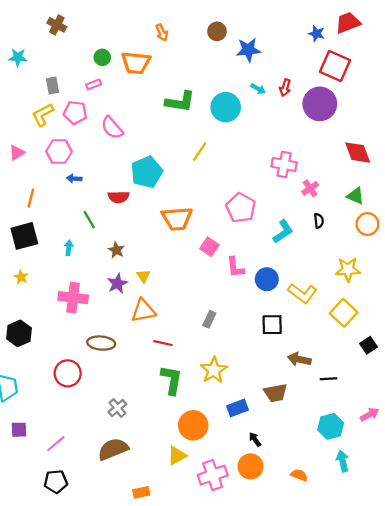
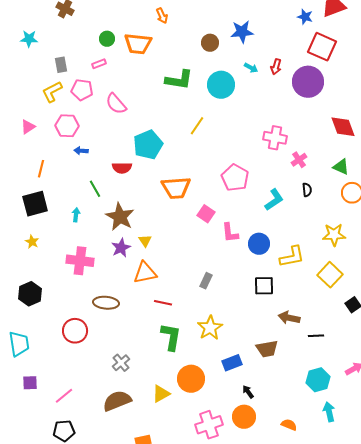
brown circle: (217, 31) -> (210, 43), moved
brown star: (116, 250) -> (120, 217), size x1.8
yellow L-shape: (302, 293) -> (292, 257), turned -48
yellow triangle: (177, 456) -> (161, 394), moved

